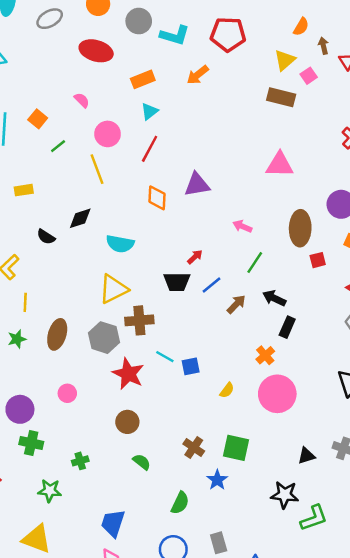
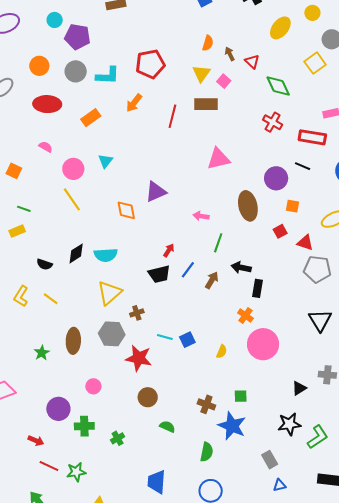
cyan triangle: (149, 111) -> (105, 161), moved
green line: (58, 146) -> (24, 209), moved, turned 72
red line: (150, 149) -> (172, 116), moved
black diamond: (80, 218) -> (76, 253), moved
red square: (318, 260) -> (280, 231), moved
yellow line: (25, 302) -> (51, 299), moved, turned -42
brown cross: (139, 320) -> (137, 313), size x0.6
green cross: (31, 443) -> (84, 426), moved
green square: (236, 448) -> (241, 396), size x0.6
blue star: (217, 480) -> (232, 426), size x1.6
green star: (50, 491) -> (76, 472), moved
gray rectangle: (219, 543) -> (270, 460), moved

